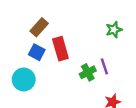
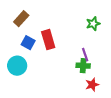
brown rectangle: (39, 27) -> (21, 19), moved
green cross: (88, 72) -> (83, 66), moved, turned 32

